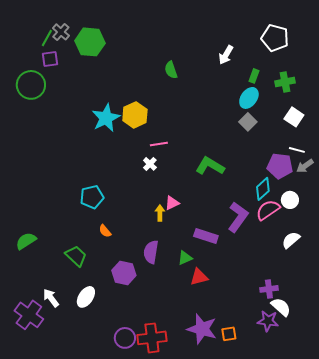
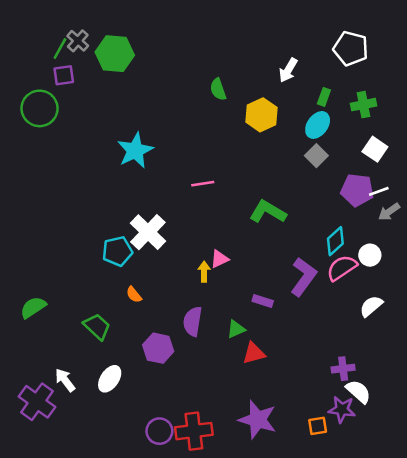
yellow hexagon: (135, 115) -> (261, 115), moved
white line: (297, 150) -> (379, 191), turned -35
white cross: (150, 164) -> (148, 232), moved, size x2.0
purple pentagon: (280, 166) -> (357, 190), moved
purple rectangle: (206, 236) -> (263, 301), size x0.7
orange square: (229, 334) -> (318, 426), moved

